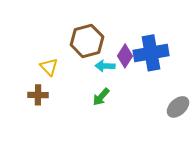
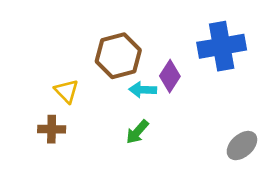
blue cross: (151, 53) -> (222, 46), moved

